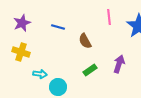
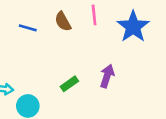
brown semicircle: (85, 41) -> (63, 21), moved

